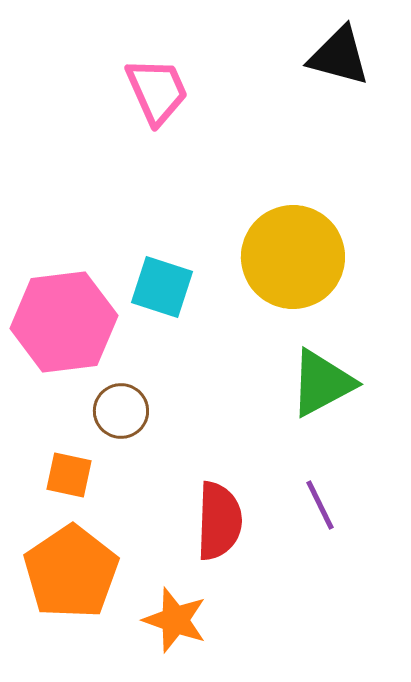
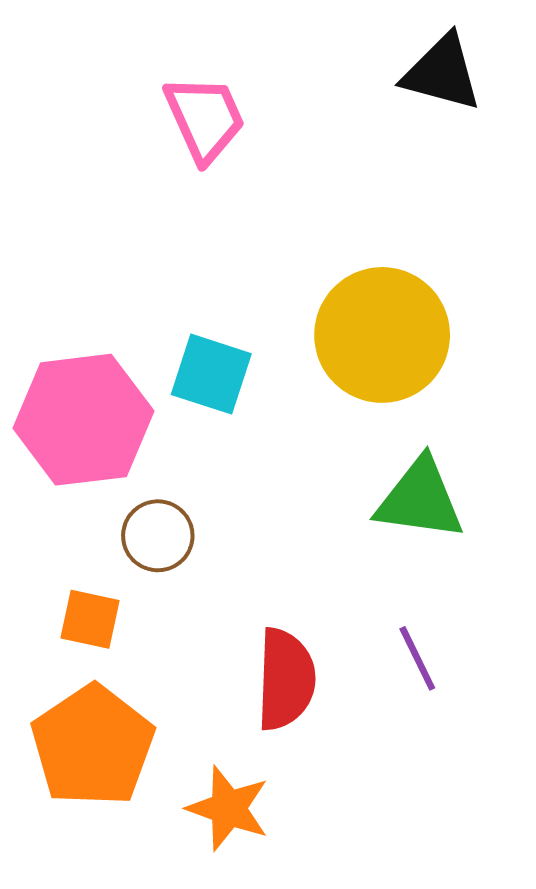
green triangle: (322, 383) -> (420, 499), turned 36

